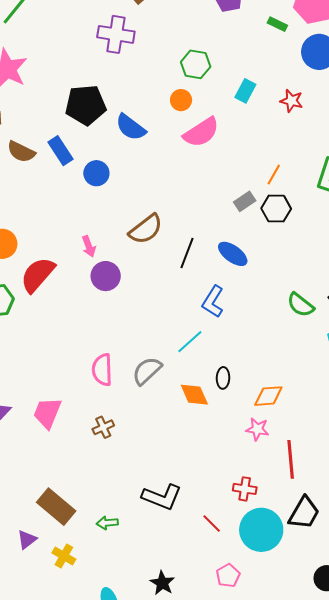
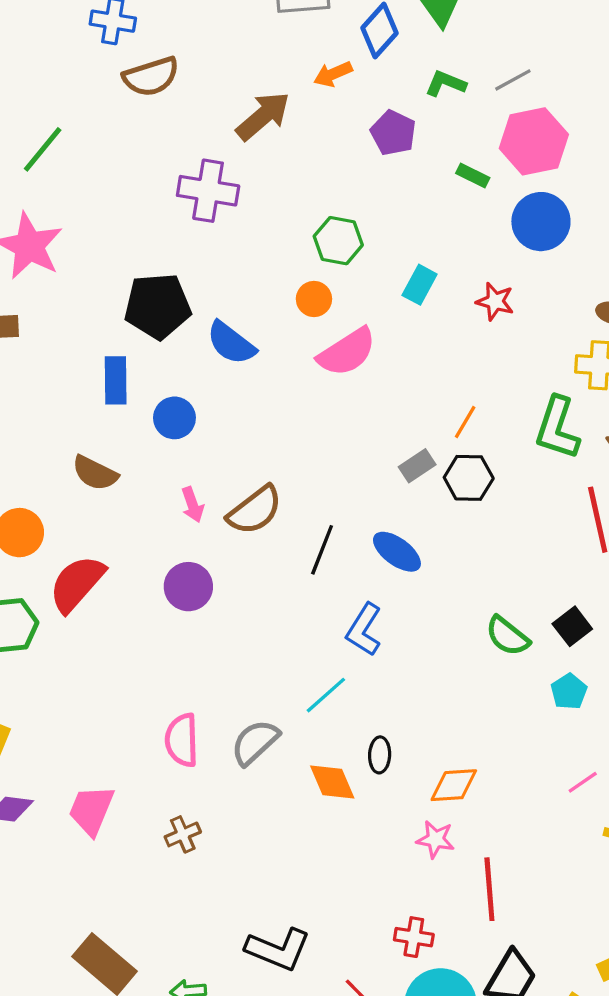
blue rectangle: (60, 151) -> (116, 380), turned 32
brown semicircle: (21, 152) -> (95, 473), moved
pink arrow: (89, 246) -> (193, 505), moved

